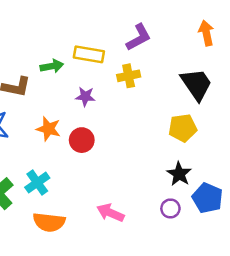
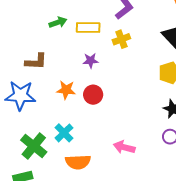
green arrow: (52, 66) -> (58, 22), moved

